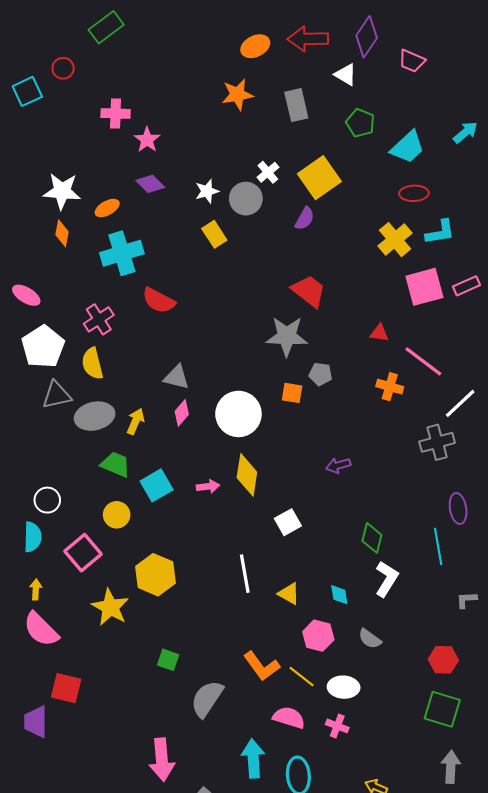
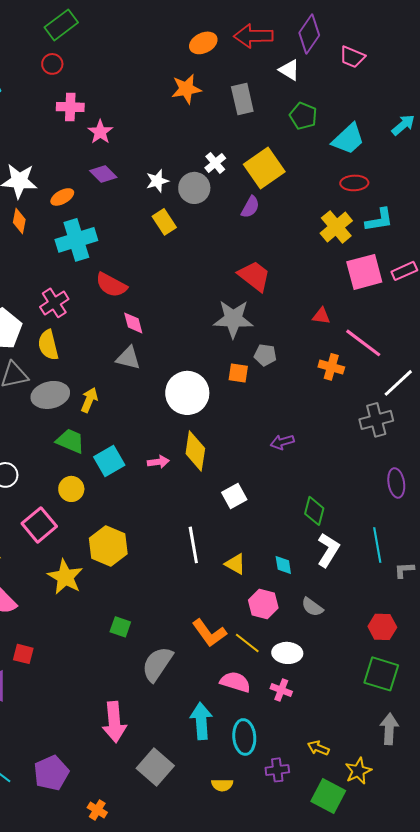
red circle: (63, 68) -> (52, 64), moved
pink diamond: (182, 413) -> (133, 323), moved, turned -55
cyan line: (438, 546) -> (377, 545), moved
red square: (66, 688) -> (23, 654), size x0.7

